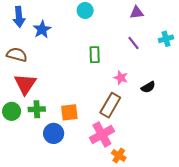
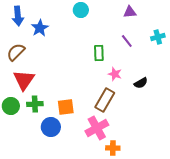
brown semicircle: (17, 55) -> (16, 52), turned -60
green rectangle: (95, 55) -> (99, 53), moved
orange cross: (119, 155) -> (113, 148), turned -32

